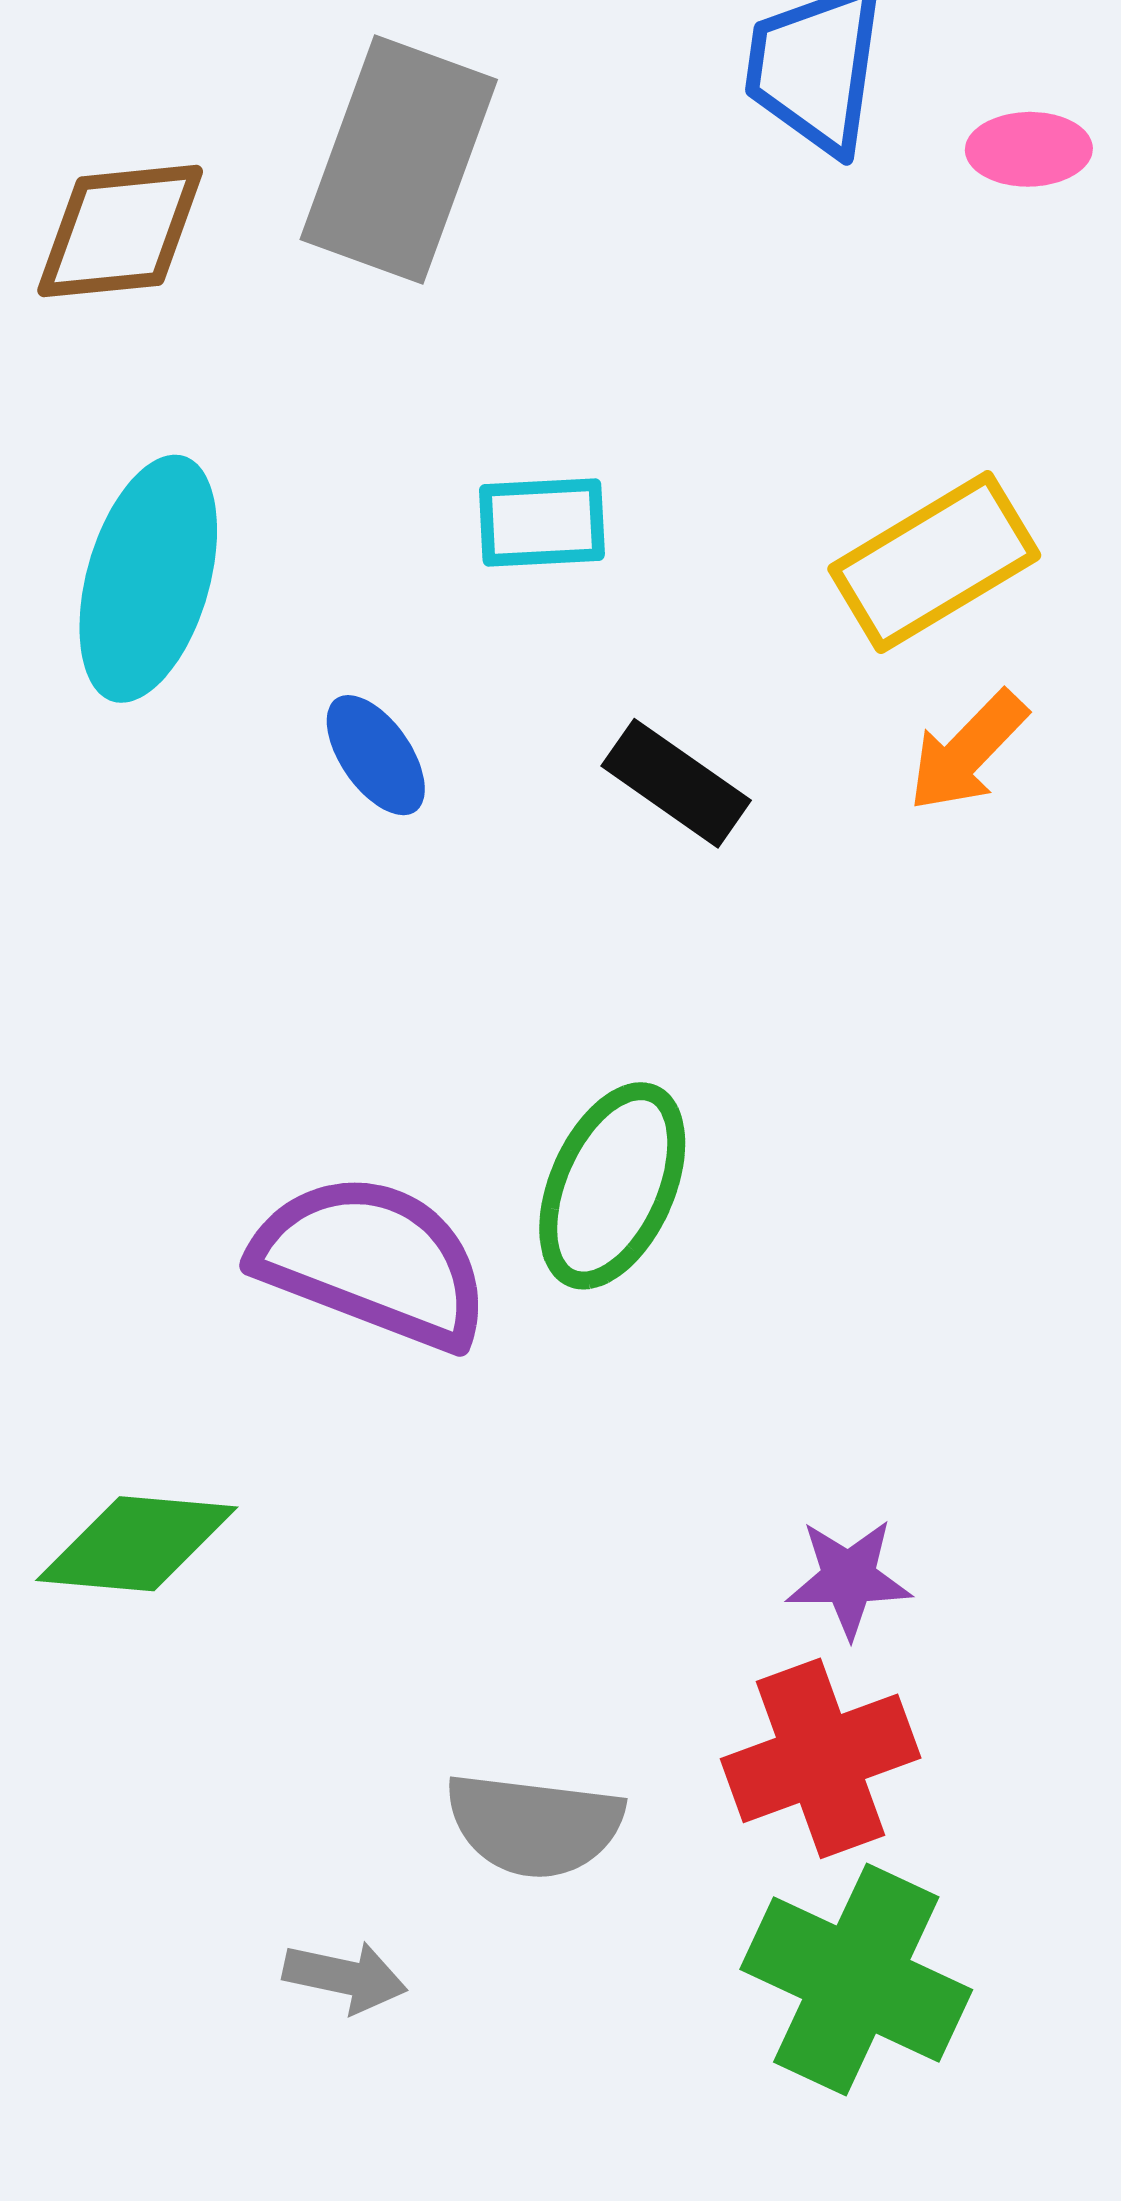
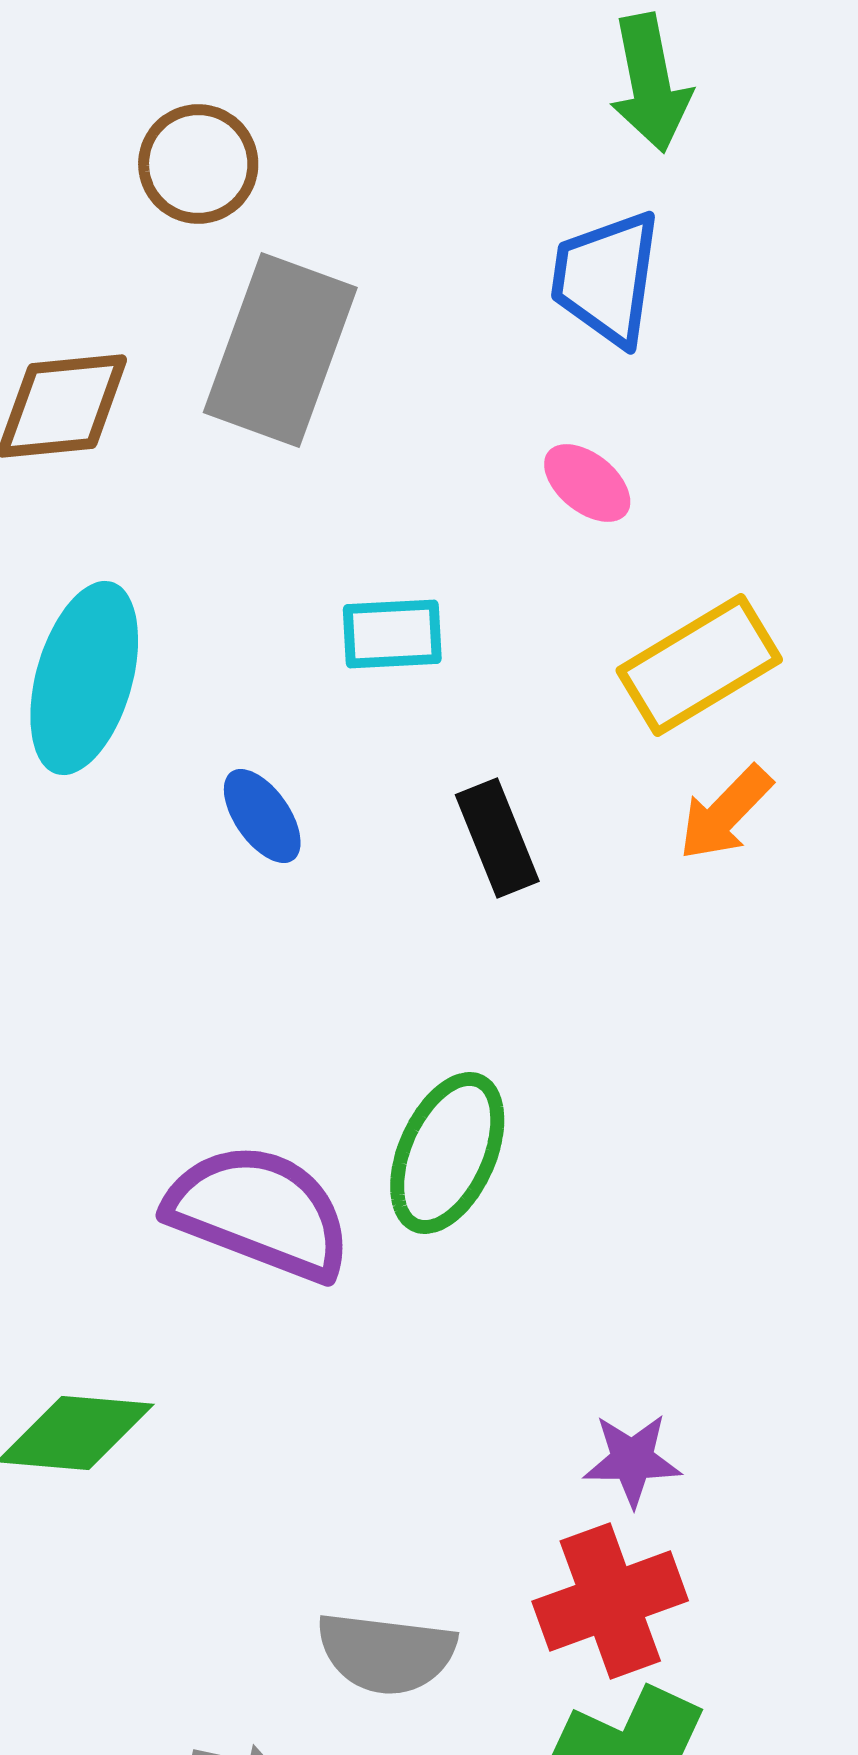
pink ellipse: (1029, 149) -> (587, 483), moved, turned 40
black rectangle: (676, 783) -> (497, 838), turned 33

